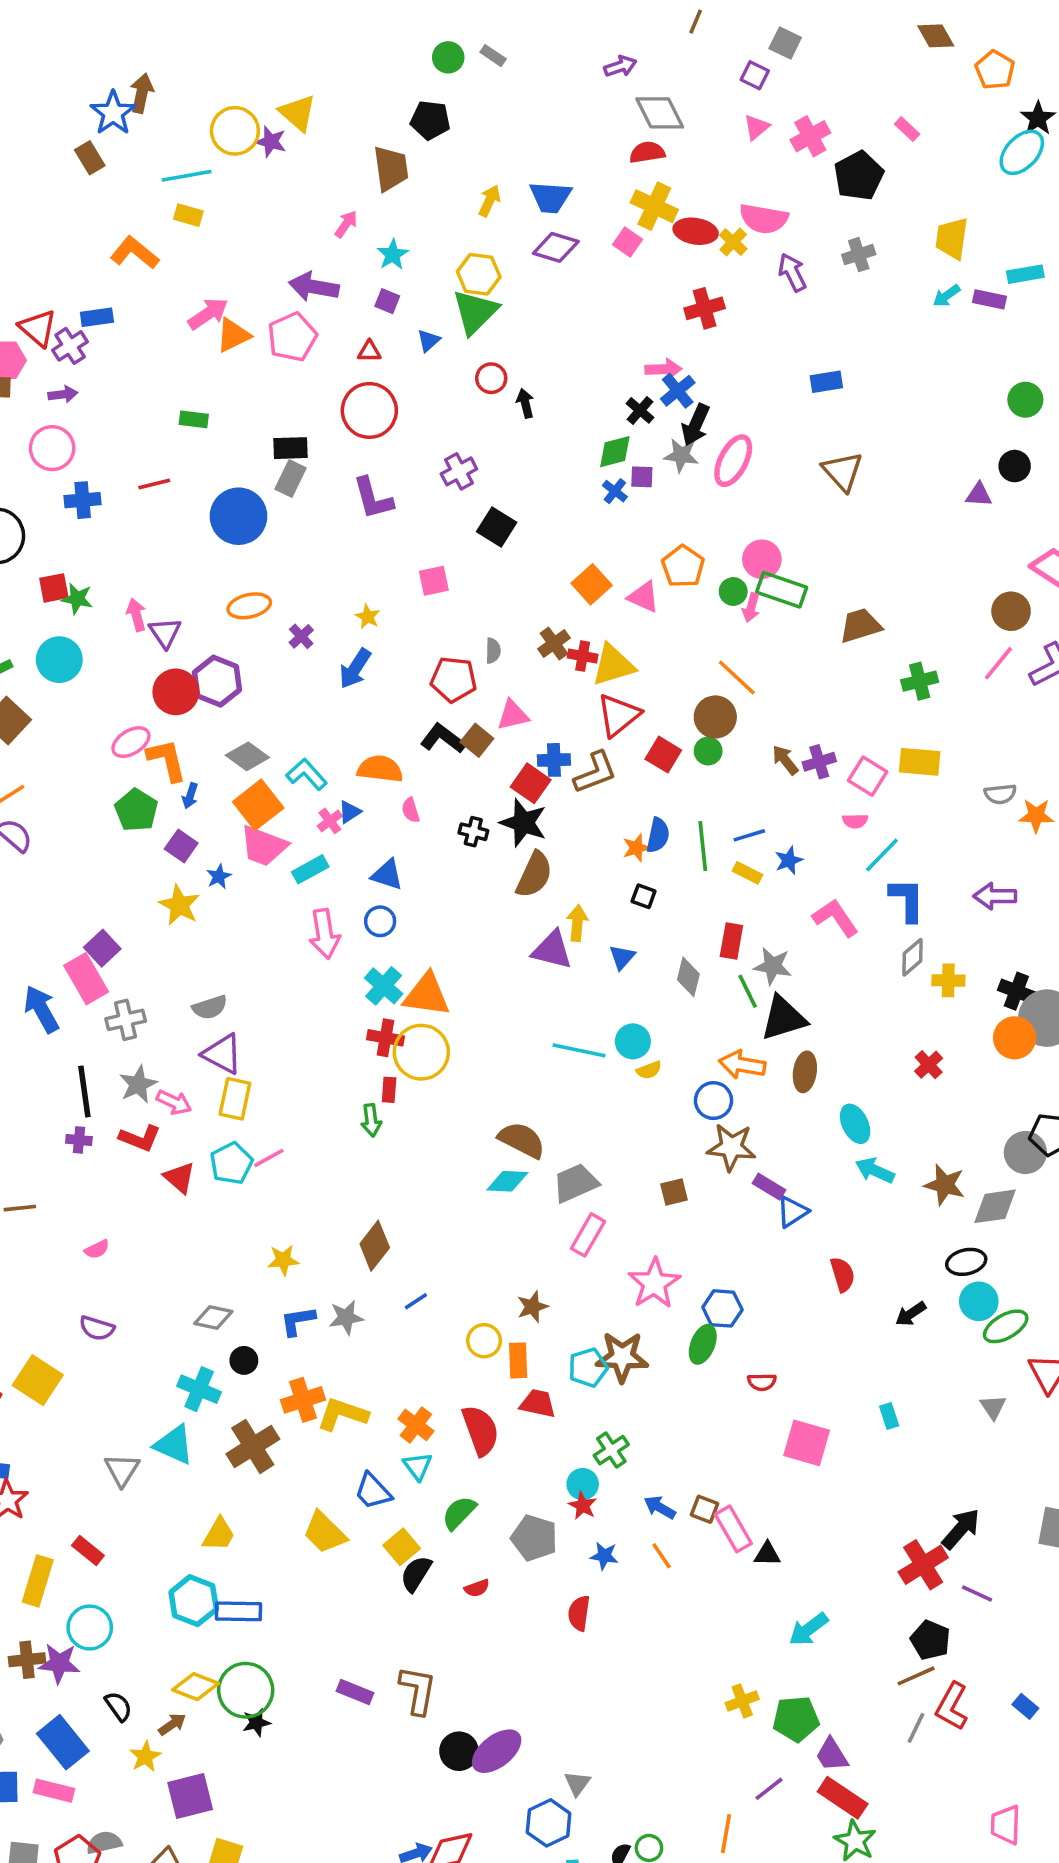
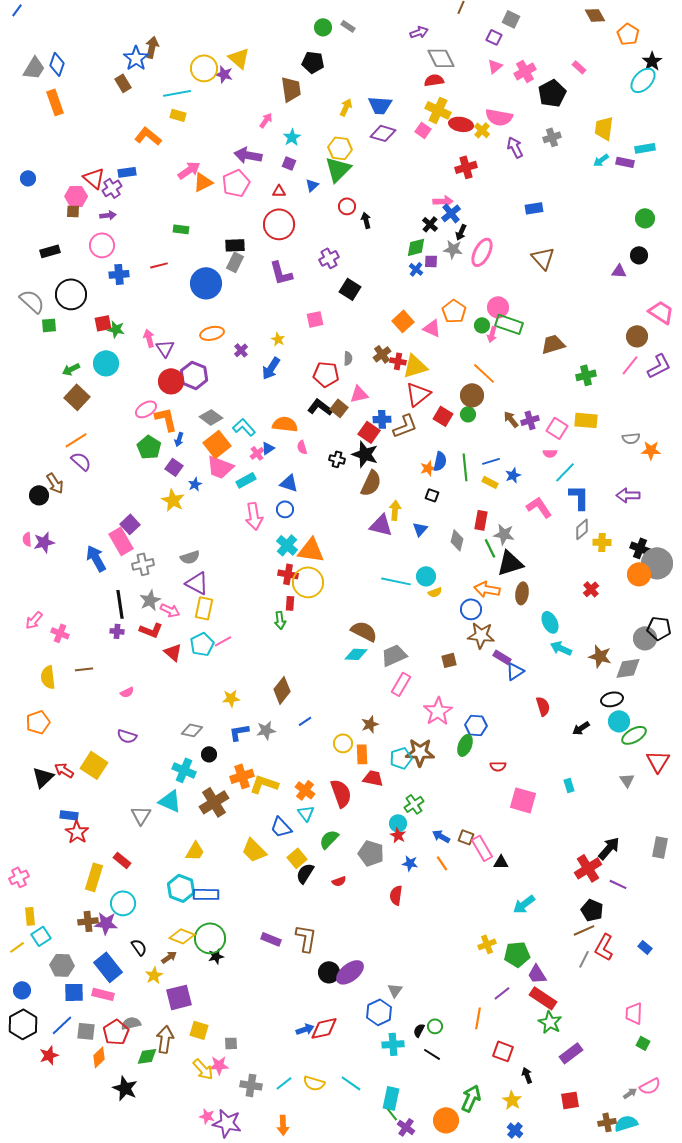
black arrow: (696, 425) -> (461, 232), size x0.7

